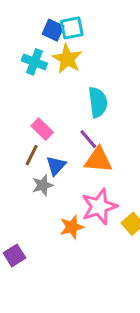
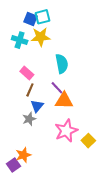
yellow star: (67, 59) -> (41, 37), turned -30
pink rectangle: (42, 129) -> (27, 73), moved
brown line: (32, 155) -> (30, 90), moved
orange star: (72, 227) -> (23, 155), moved

